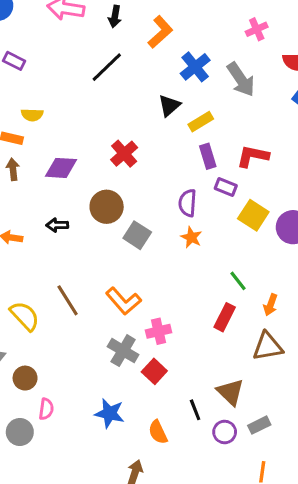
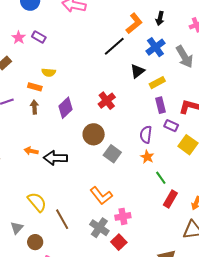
black arrow: (115, 16) -> (160, 18), moved
black line: (107, 67) -> (114, 46), moved
purple diamond: (61, 168) -> (66, 108), turned -50
black arrow: (57, 225) -> (55, 158), moved, size x1.6
green line: (238, 281) -> (161, 178), moved
brown line: (68, 300) -> (62, 219), moved
red rectangle: (225, 317) -> (170, 199), moved

